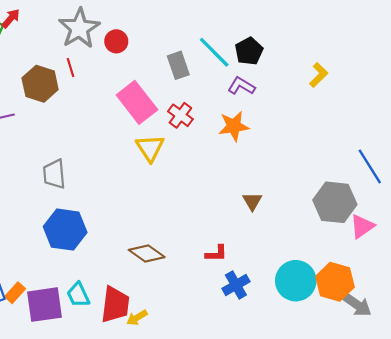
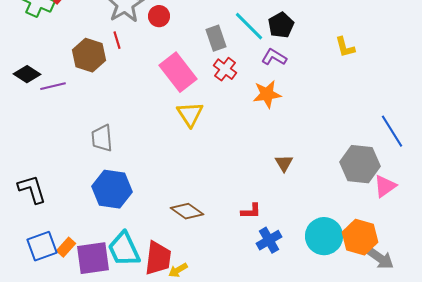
yellow L-shape: (319, 75) -> (345, 47), turned 120
red cross: (180, 115) -> (225, 69), moved
cyan trapezoid: (78, 295) -> (124, 249), size x1.5

